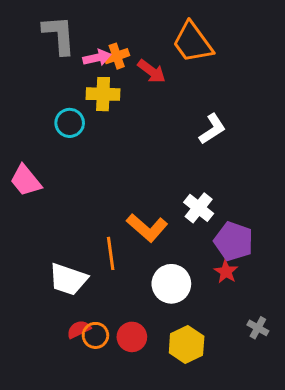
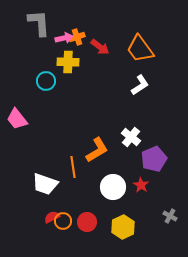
orange trapezoid: (193, 42) -> (140, 49), moved
orange L-shape: (147, 228) -> (97, 150), turned -72
purple pentagon: (234, 241) -> (154, 159), turned 30
red star: (226, 272) -> (141, 185), moved

